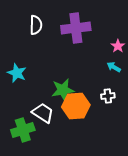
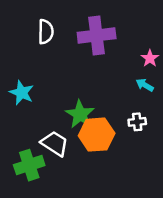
green star: (63, 90) -> (80, 114), turned -30

